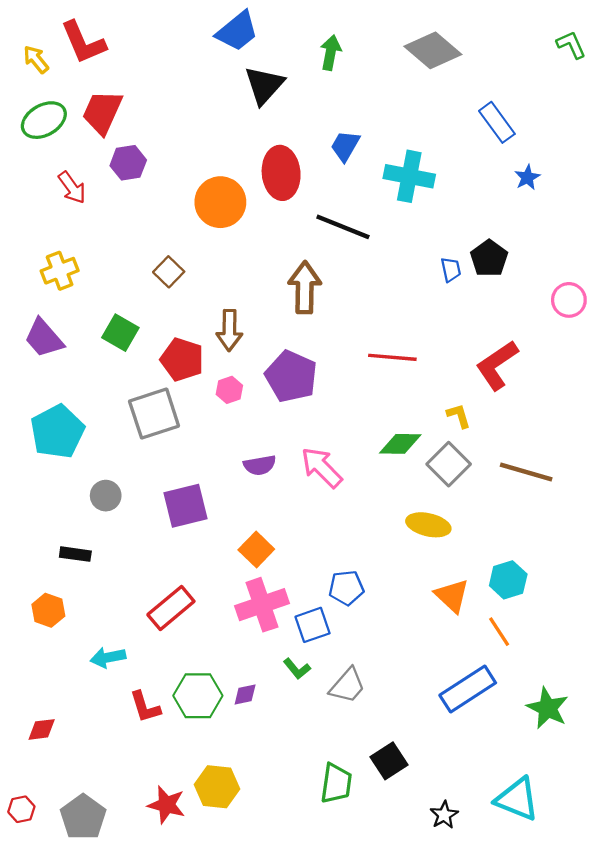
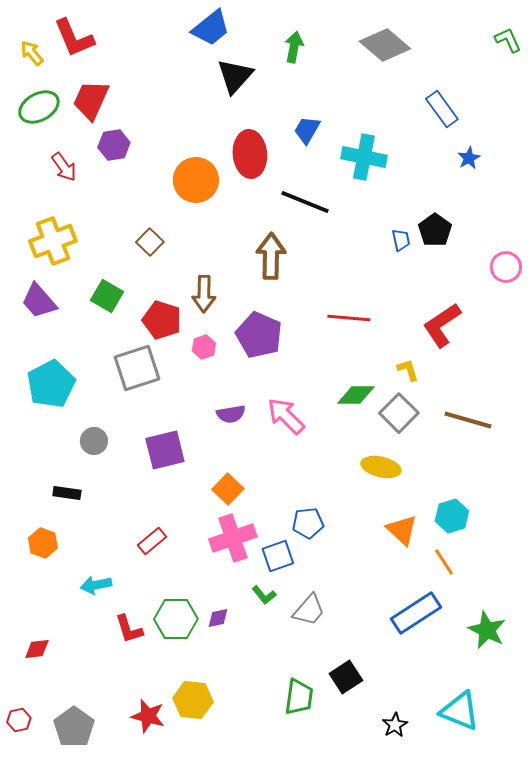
yellow cross: (60, 271) -> (53, 241), size x1.4
red rectangle: (171, 608) -> (152, 541), size x0.7

